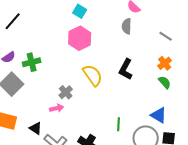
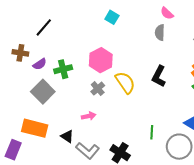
pink hexagon: (80, 38) -> (101, 60), moved
gray cross: (66, 92) -> (98, 89), moved

